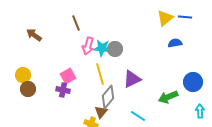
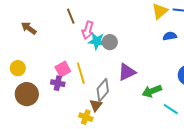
pink arrow: (88, 46) -> (88, 30), moved
yellow line: (100, 74) -> (81, 73), moved
brown circle: (28, 89) -> (27, 94), moved, size x1.5
green arrow: (168, 97) -> (152, 91), moved
cyan line: (138, 116) -> (171, 109), moved

